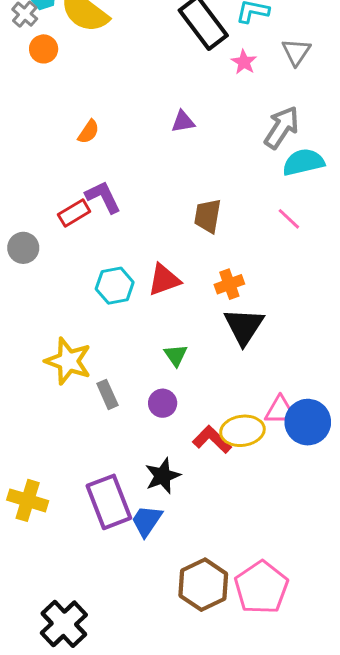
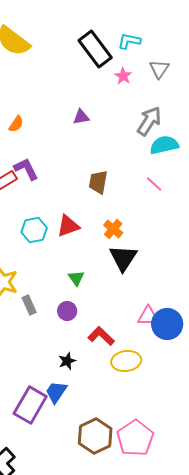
orange cross: (229, 284) -> (113, 229), turned -30
yellow ellipse: (242, 431) -> (126, 361), moved
black star: (163, 476) -> (67, 361), size x0.7
purple rectangle: (109, 502) -> (30, 405), moved, turned 51

